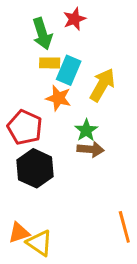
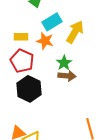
yellow rectangle: (50, 63) -> (21, 37), moved
cyan rectangle: (69, 70) -> (52, 22), turned 36

